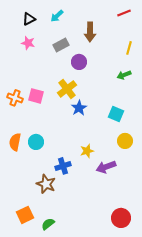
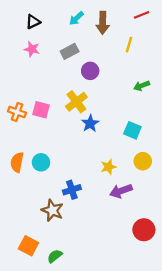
cyan arrow: (57, 16) -> (76, 18), moved
brown arrow: (90, 32) -> (103, 23), moved
yellow line: (129, 48) -> (129, 45), moved
yellow star: (87, 151) -> (108, 167), moved
orange square: (25, 215) -> (28, 246), turned -36
red circle: (121, 218) -> (144, 230), moved

